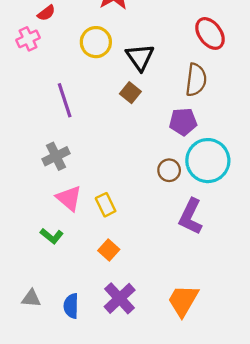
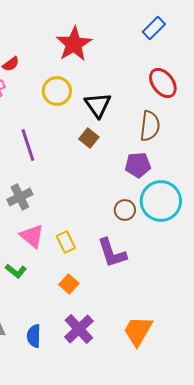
purple L-shape: (191, 217) -> (112, 253), moved, turned -44

